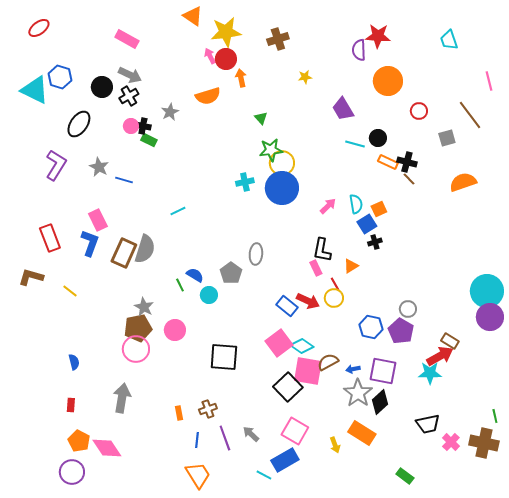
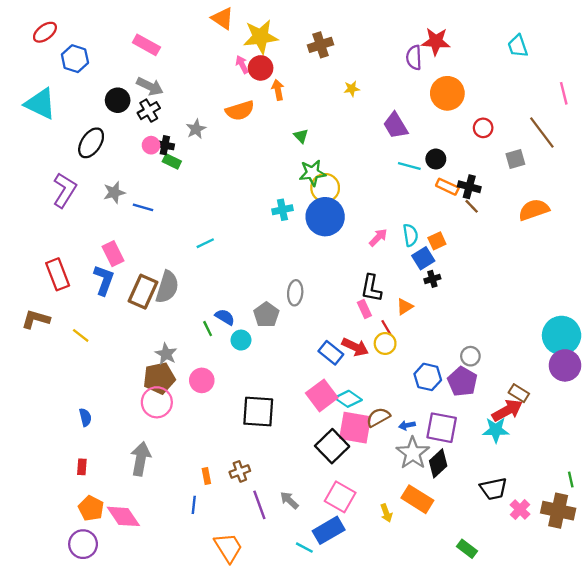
blue hexagon: (60, 77) -> (75, 59), moved
gray star: (99, 167) -> (114, 192), turned 30
blue line: (197, 440) -> (194, 505), moved

